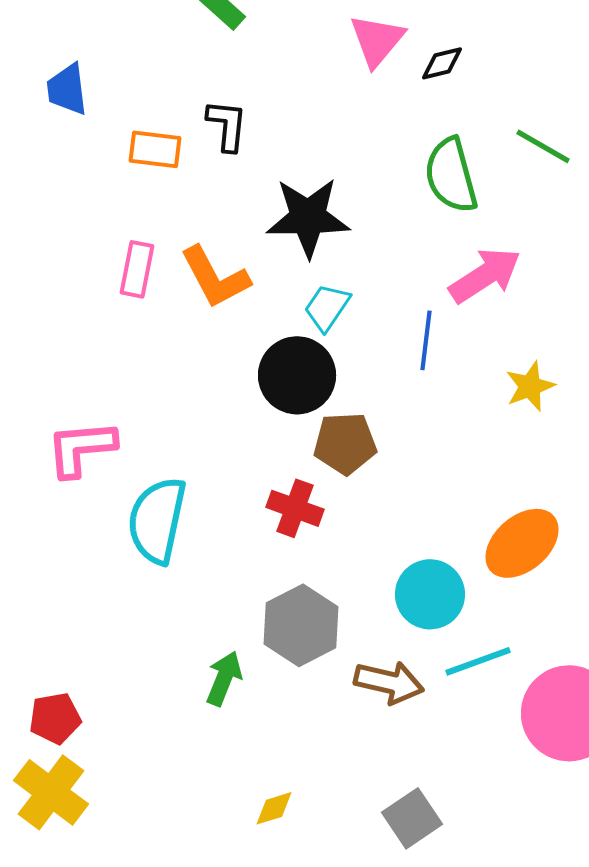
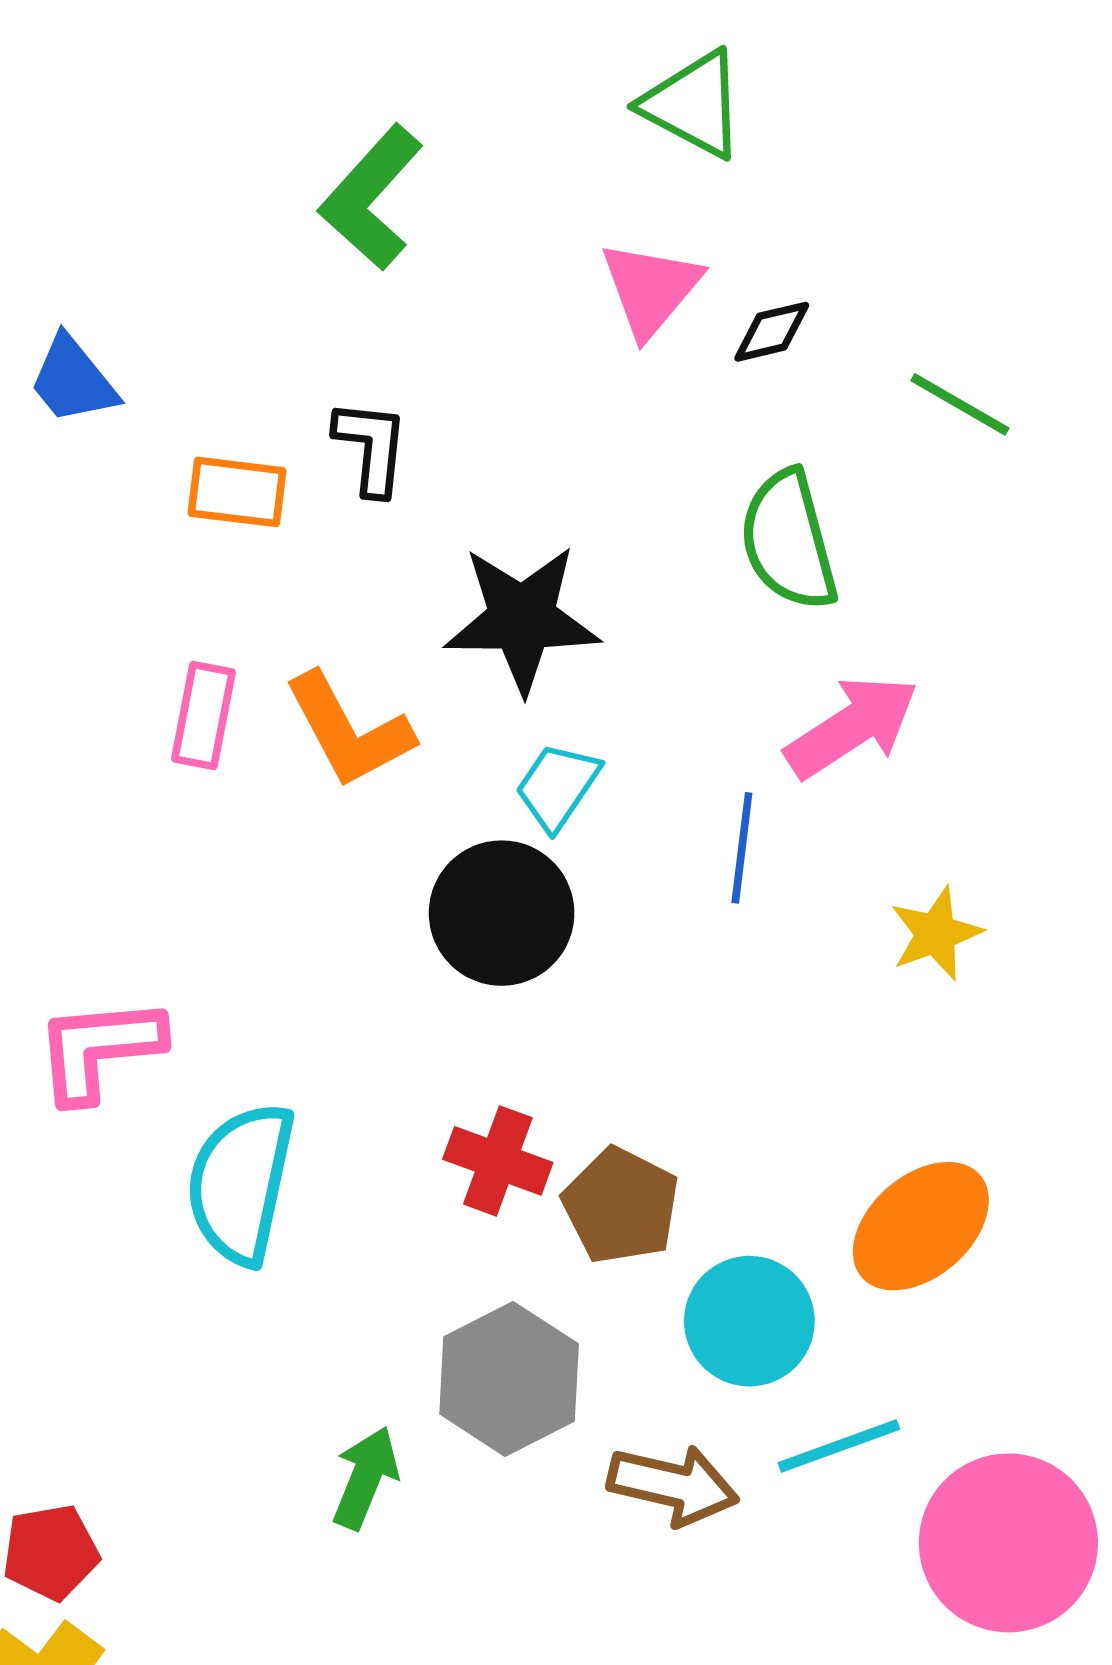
blue trapezoid: (67, 89) -> (73, 380), turned -32
green line: (543, 146) -> (960, 404), moved
brown pentagon: (345, 443) -> (621, 1206), moved, turned 30

